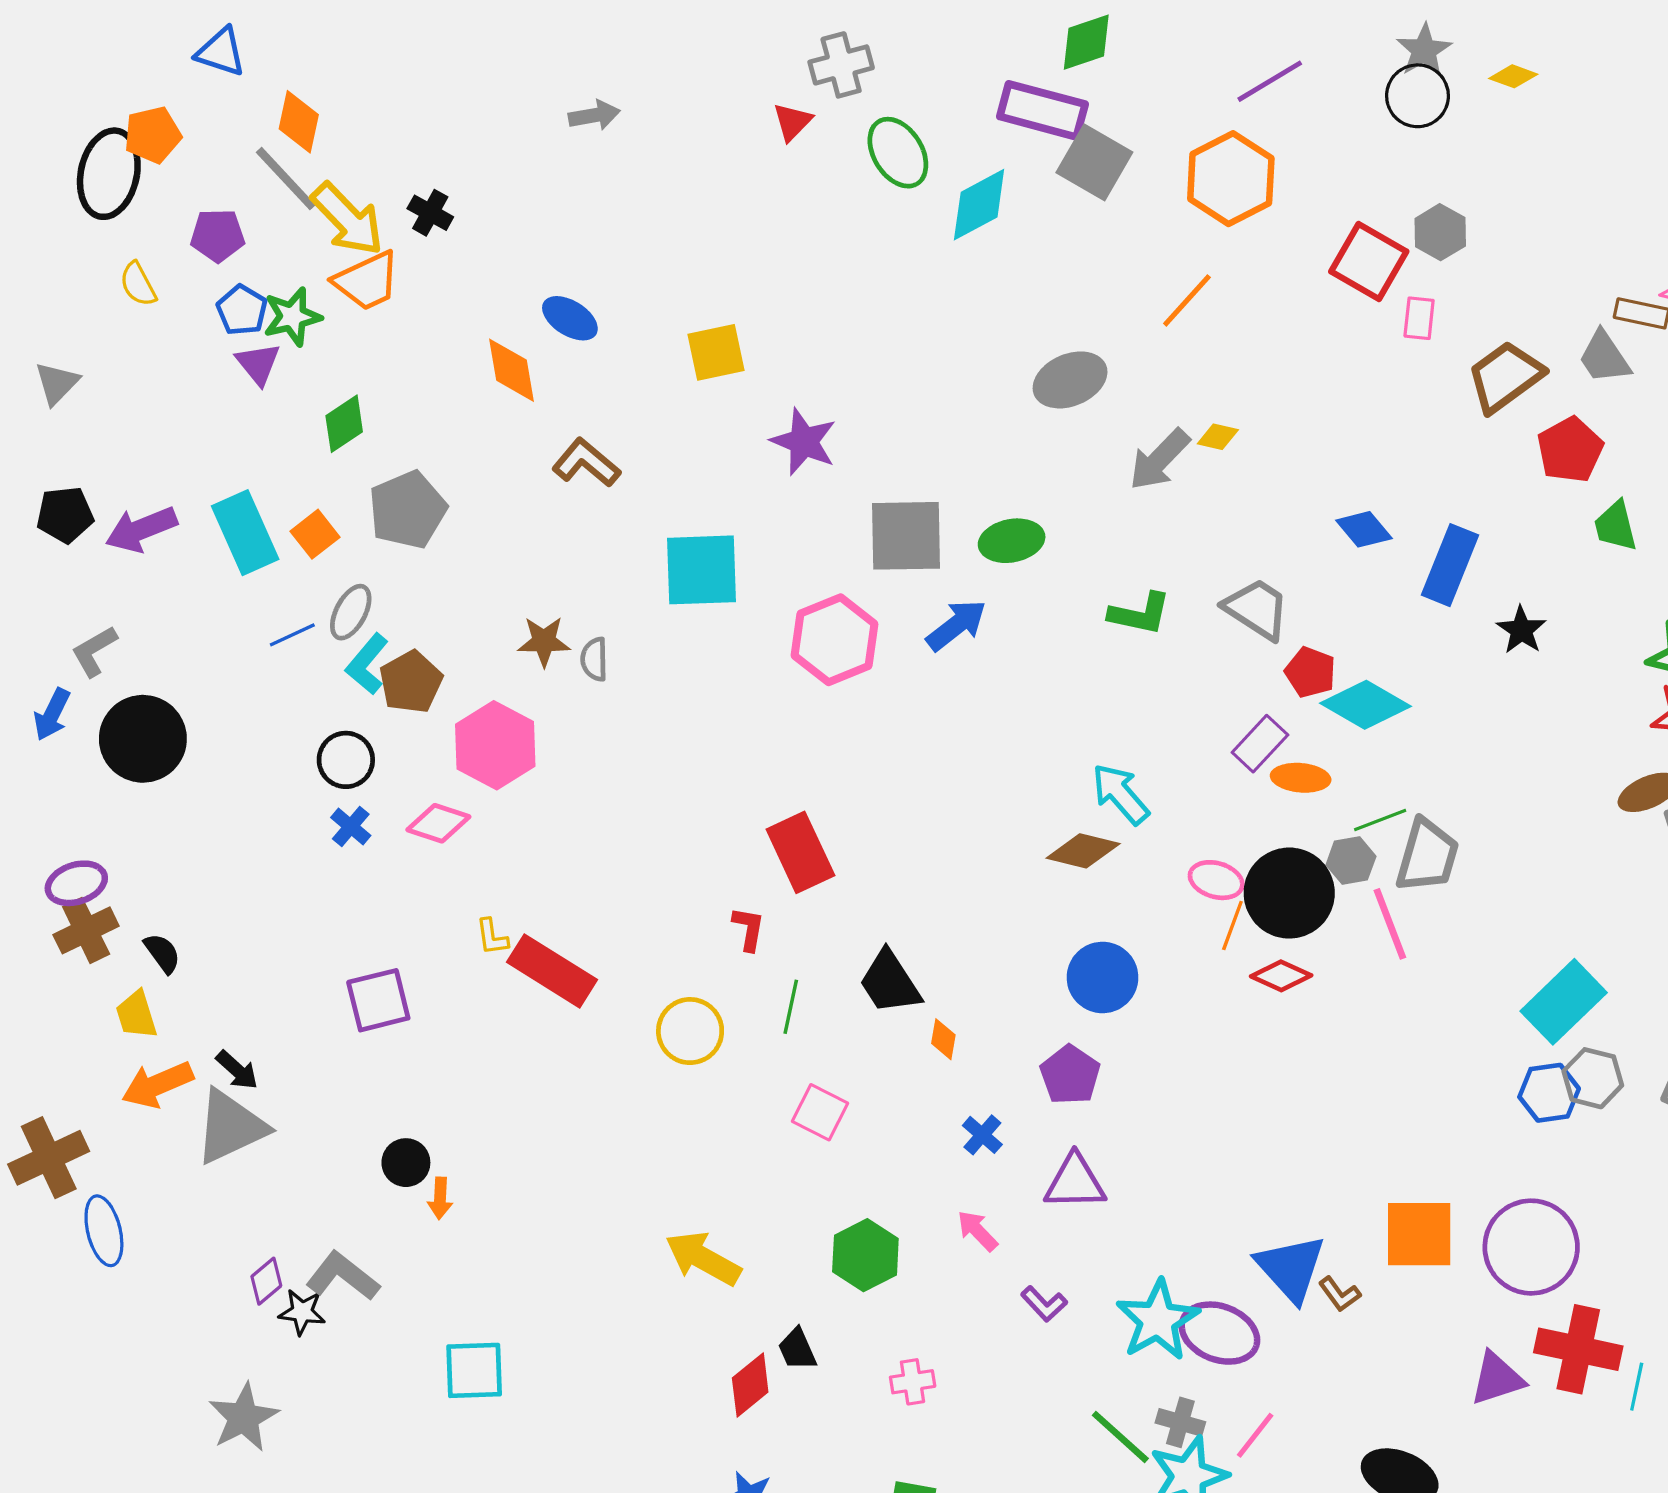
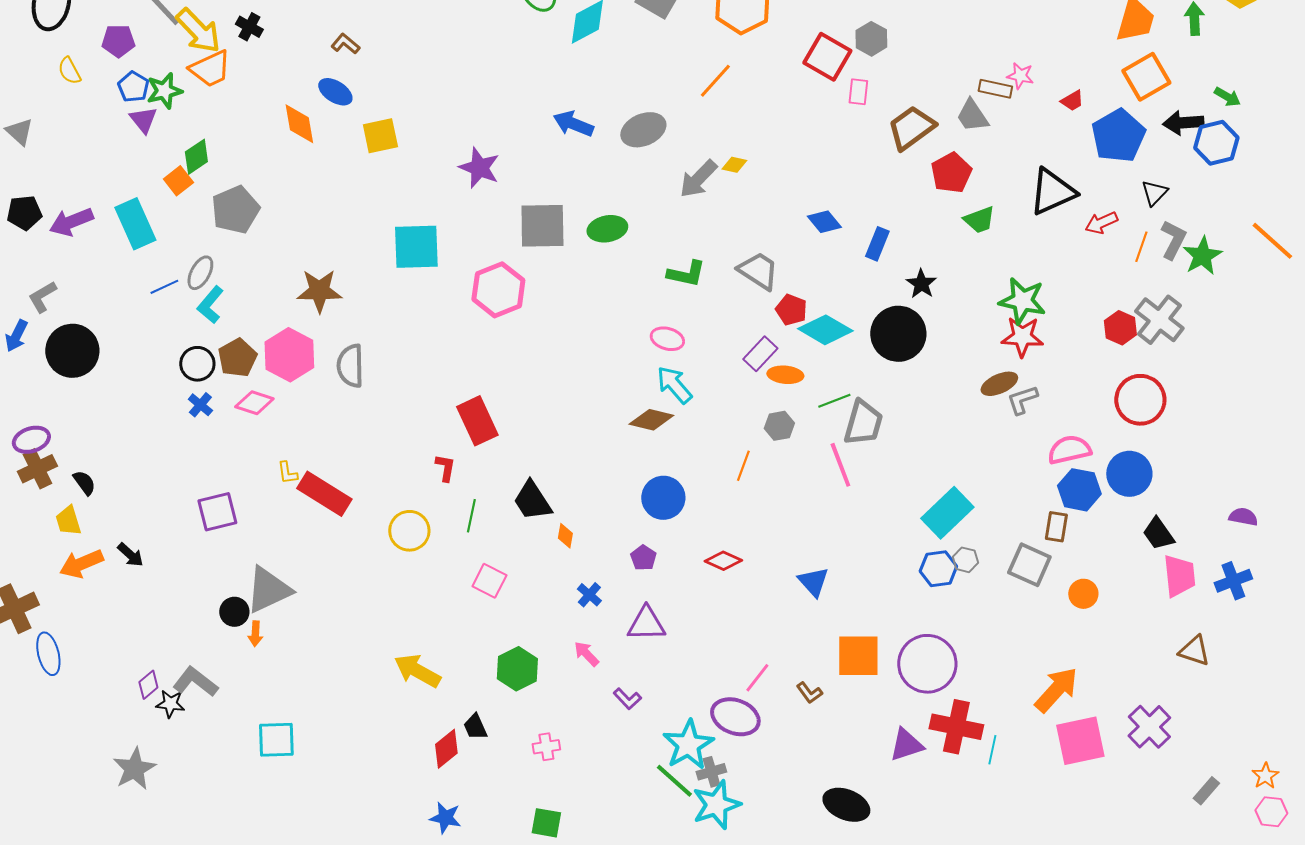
yellow square: (716, 352) -> (380, 136), moved
gray triangle: (57, 383) -> (19, 132), turned -32
brown L-shape: (586, 463) -> (345, 44), moved, size x0.7
green trapezoid: (1616, 526) -> (979, 220), turned -96
orange square: (315, 534) -> (178, 181), moved
blue rectangle: (1450, 565) -> (877, 244), size x0.7
blue arrow: (956, 625) -> (573, 124), moved, turned -120
brown star: (544, 641) -> (319, 291), size x1.4
gray semicircle: (594, 659) -> (350, 366), moved, size x1.6
brown pentagon: (411, 682) -> (237, 358), moved
gray hexagon: (1351, 861) -> (779, 426), moved
pink ellipse: (1216, 880) -> (667, 339), moved
black circle: (1289, 893) -> (898, 334), moved
red diamond: (1281, 976) -> (723, 561), moved
purple pentagon: (1070, 1075) -> (643, 558), size x0.7
gray hexagon: (1593, 1078) -> (965, 560), size x0.7
gray triangle: (231, 1127) -> (268, 590), moved
blue triangle: (1291, 1268) -> (813, 582), moved, size x0.7
cyan star: (1158, 1320) -> (688, 745), moved
gray cross: (1180, 1422) -> (711, 772), turned -32
pink line: (1255, 1435) -> (757, 678), moved

